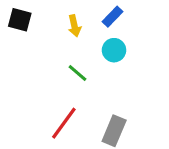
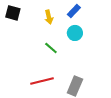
red line: (64, 123) -> (42, 81), turned 40

